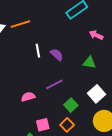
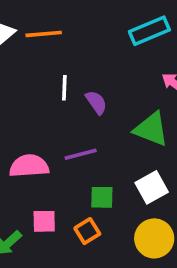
green triangle: (89, 63) -> (151, 129), size x1.5
pink semicircle: (28, 97) -> (29, 166), size x1.5
green square: (71, 105) -> (102, 197), turned 32

